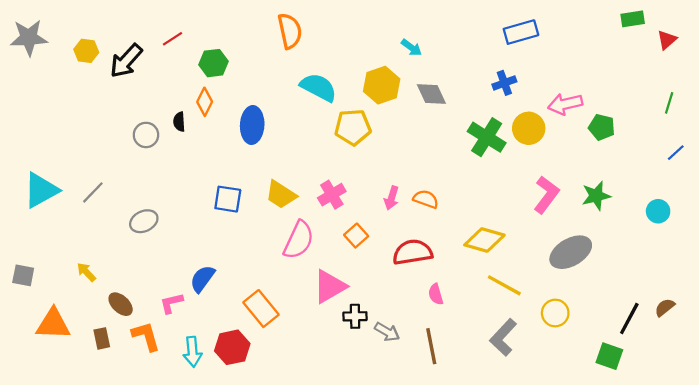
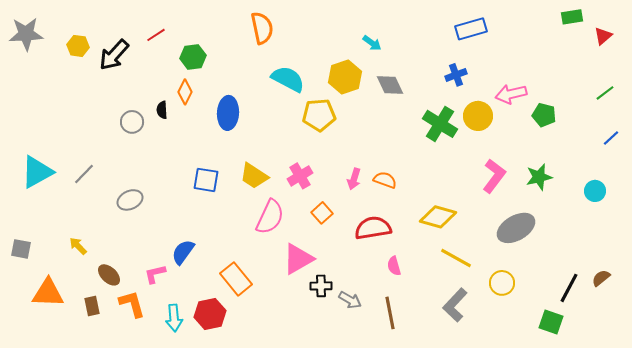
green line: (669, 103) -> (605, 93), turned 36

